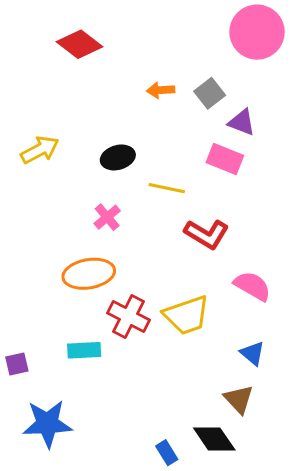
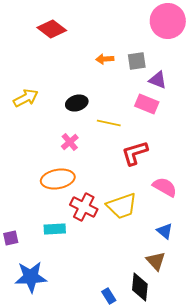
gray square: (210, 93) -> (137, 61), turned 30
red L-shape: (207, 234) -> (135, 153), turned 132
black diamond: (214, 439) -> (140, 287), turned 40

